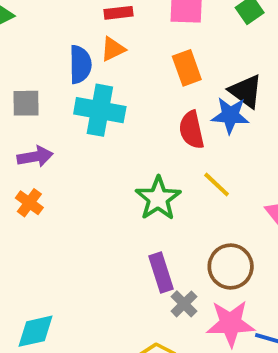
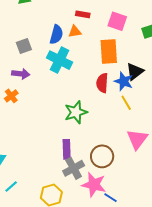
orange rectangle: (187, 68) -> (109, 52), size x1.4
black triangle: (246, 91) -> (135, 72), turned 30
gray square: (26, 103) -> (24, 46), turned -35
yellow line: (217, 184) -> (126, 103), moved
gray cross: (184, 304) -> (74, 168), size x1.5

